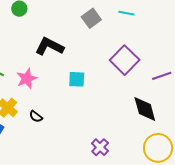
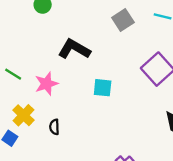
black semicircle: (36, 117) -> (54, 127), turned 48

